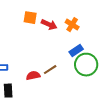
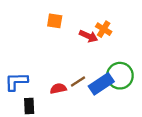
red arrow: (49, 25) -> (88, 36), moved
blue rectangle: (76, 51) -> (101, 84), moved, size x1.5

